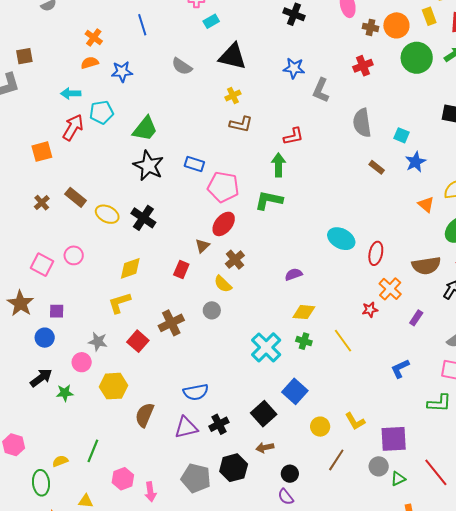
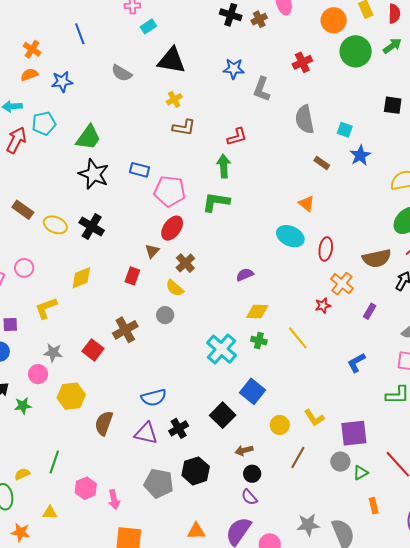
brown cross: (371, 27) -> (259, 19), moved, turned -35
orange triangle: (426, 204) -> (306, 204), moved
yellow L-shape: (119, 303) -> (46, 308), moved
purple triangle: (186, 427) -> (146, 433), turned 30
brown arrow: (265, 448) -> (244, 450), moved

